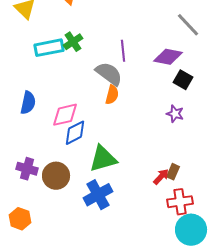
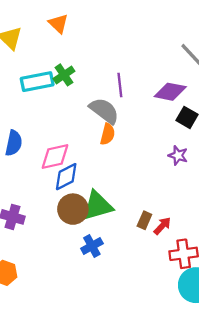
brown rectangle: (173, 172) -> (144, 220), moved
brown circle: (56, 176) -> (73, 209), moved
blue cross: (98, 195) -> (92, 246), size x0.7

